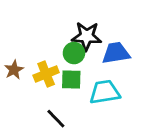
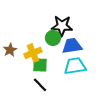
blue trapezoid: (116, 53) -> (72, 46), moved
green square: (71, 80) -> (40, 65), moved

